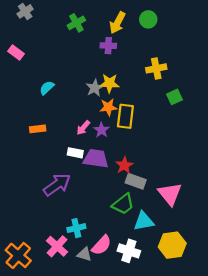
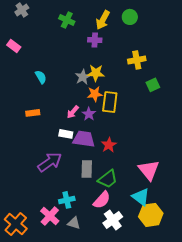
green cross: (76, 23) -> (67, 20), turned -35
cyan semicircle: (47, 88) -> (41, 77), turned 104
gray rectangle: (136, 181) -> (87, 169), moved, turned 72
cyan triangle: (144, 221) -> (141, 197), moved, turned 48
pink semicircle: (101, 245) -> (102, 200), moved
white cross: (129, 251) -> (113, 220), turned 36

